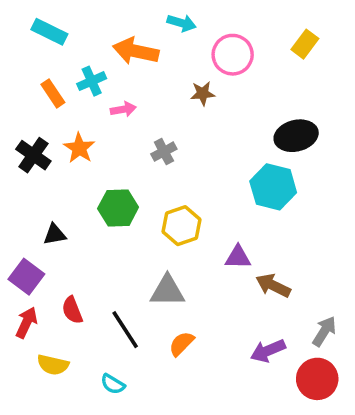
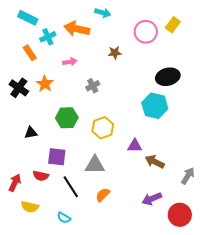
pink circle: (233, 55) -> (146, 32), moved
cyan cross: (92, 81) -> (48, 37), moved
purple square: (26, 277) -> (57, 157), moved, turned -30
red semicircle: (72, 310) -> (41, 176), turned -56
gray arrow: (324, 331) -> (188, 176), moved

